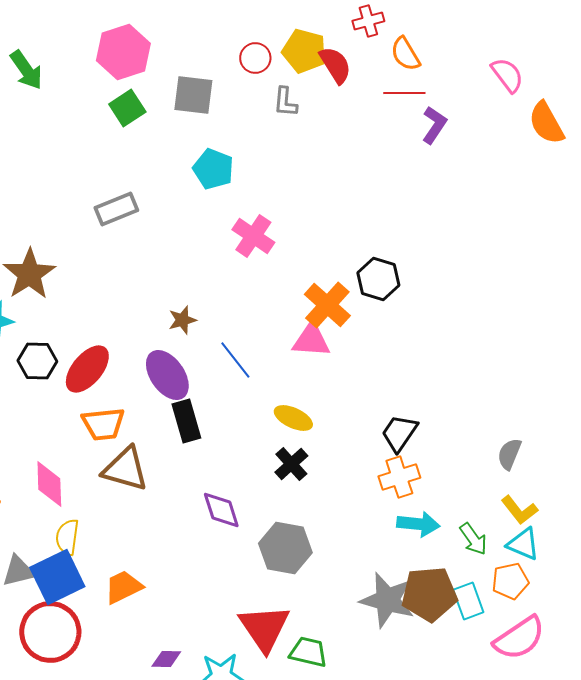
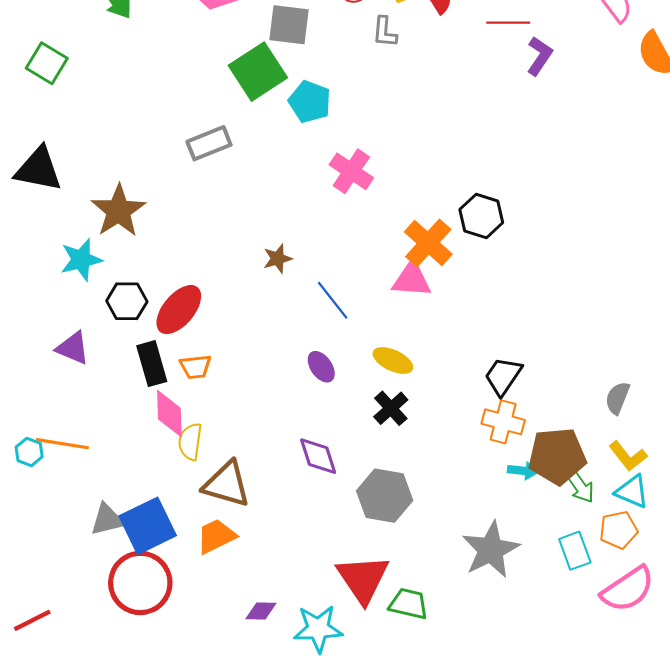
green square: (127, 108) -> (258, 72), moved, size x1.5
purple ellipse: (167, 375) -> (321, 367), moved, size x0.6
black rectangle: (186, 421) -> (152, 364), moved
orange trapezoid: (103, 424) -> (195, 367), size x0.7
brown triangle: (125, 469) -> (227, 484), moved
orange cross: (399, 477) -> (503, 422), turned 33
pink diamond: (49, 484) -> (169, 414), moved
cyan arrow: (418, 524) -> (523, 471), size x0.7
yellow semicircle: (67, 537) -> (190, 442), moved
brown pentagon: (429, 594) -> (557, 456), moved
gray star: (387, 600) -> (491, 550), turned 30

